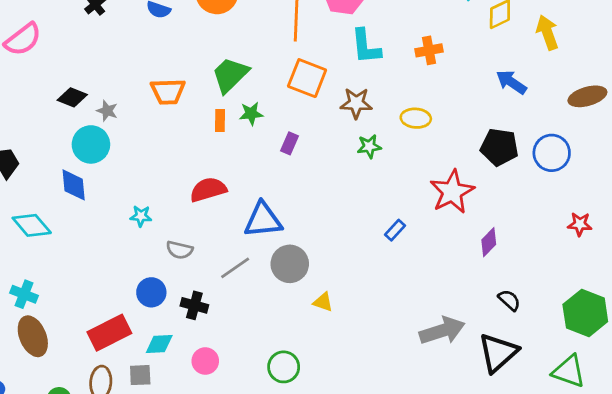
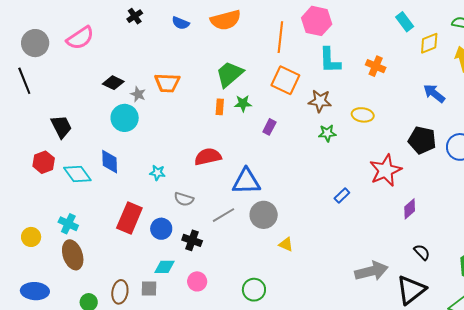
orange cross: (429, 50) -> (376, 66), turned 30
orange trapezoid: (168, 91) -> (167, 83), moved
blue diamond: (74, 185) -> (110, 162), moved
red rectangle: (109, 333) -> (129, 218), moved, turned -44

